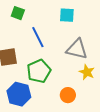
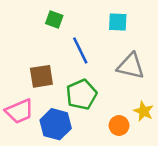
yellow star: (87, 72) -> (144, 111), moved

